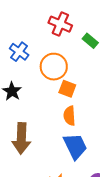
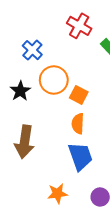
orange circle: (54, 67) -> (54, 80), moved

